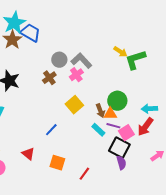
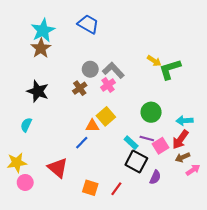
blue trapezoid: (30, 33) -> (88, 24), moved
brown arrow: (100, 111) -> (182, 157), moved, turned 88
orange triangle: (110, 114) -> (92, 126), moved
black square: (119, 148) -> (136, 162), moved
red triangle: (28, 154) -> (58, 168), size x1.5
orange square: (57, 163) -> (90, 188), moved
purple semicircle: (121, 163) -> (155, 177), turned 40

